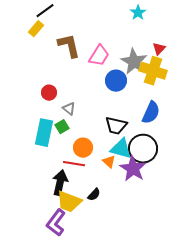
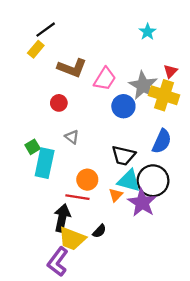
brown L-shape: (69, 46) -> (72, 68), turned 124
red circle: (49, 93) -> (59, 103), moved
green square: (62, 127) -> (33, 147), moved
orange triangle: (109, 162) -> (116, 195), turned 32

